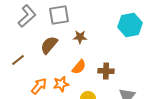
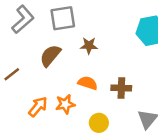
orange semicircle: (79, 67) -> (88, 83), turned -112

